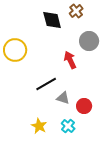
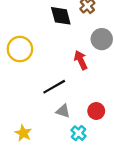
gray triangle: (63, 98) -> (63, 111), moved
yellow star: (39, 126) -> (23, 133), moved

